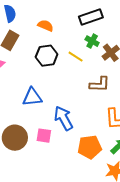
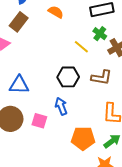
black hexagon: (47, 56) -> (68, 77), moved
blue triangle: (32, 97) -> (19, 85), moved
blue arrow: (64, 118) -> (61, 106), size x0.7

